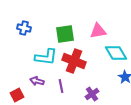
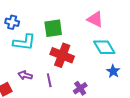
pink triangle: (98, 31) -> (95, 19), moved, turned 36
cyan L-shape: (46, 57) -> (24, 42), moved

